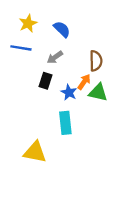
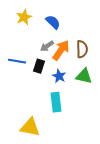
blue line: (21, 48) -> (17, 61), moved
orange arrow: (84, 82) -> (61, 50), moved, size x1.5

